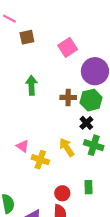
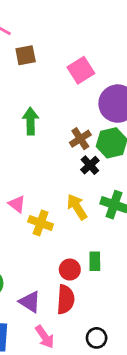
brown cross: (68, 97) -> (80, 139), turned -35
black cross: (86, 123) -> (90, 165), moved
green rectangle: (88, 187) -> (95, 261), moved

